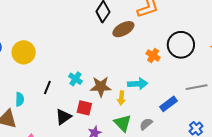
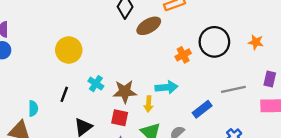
yellow circle: (24, 52) -> (69, 50), moved
orange cross: (153, 55) -> (183, 55), turned 32
red square: (84, 108) -> (120, 118), moved

